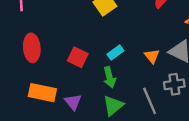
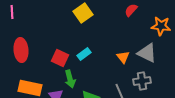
cyan rectangle: (115, 53) -> (84, 54), moved
green arrow: (110, 77) -> (70, 79), moved

